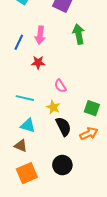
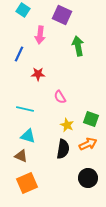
pink arrow: (40, 35) -> (40, 35), moved
yellow star: (53, 107) -> (67, 125), moved
black semicircle: (63, 126) -> (63, 149), moved, turned 36
black circle: (62, 165) -> (88, 178), moved

